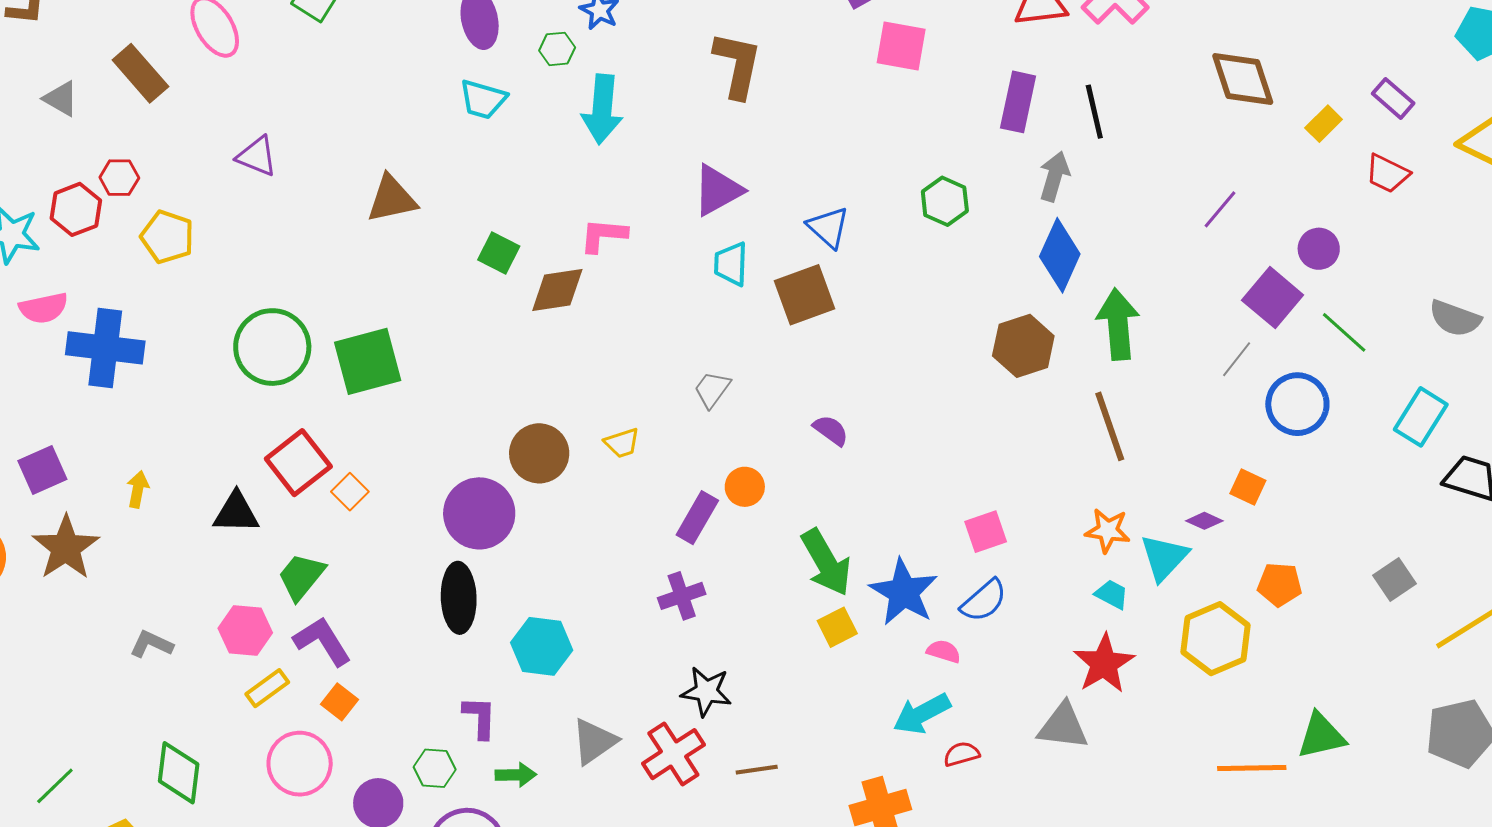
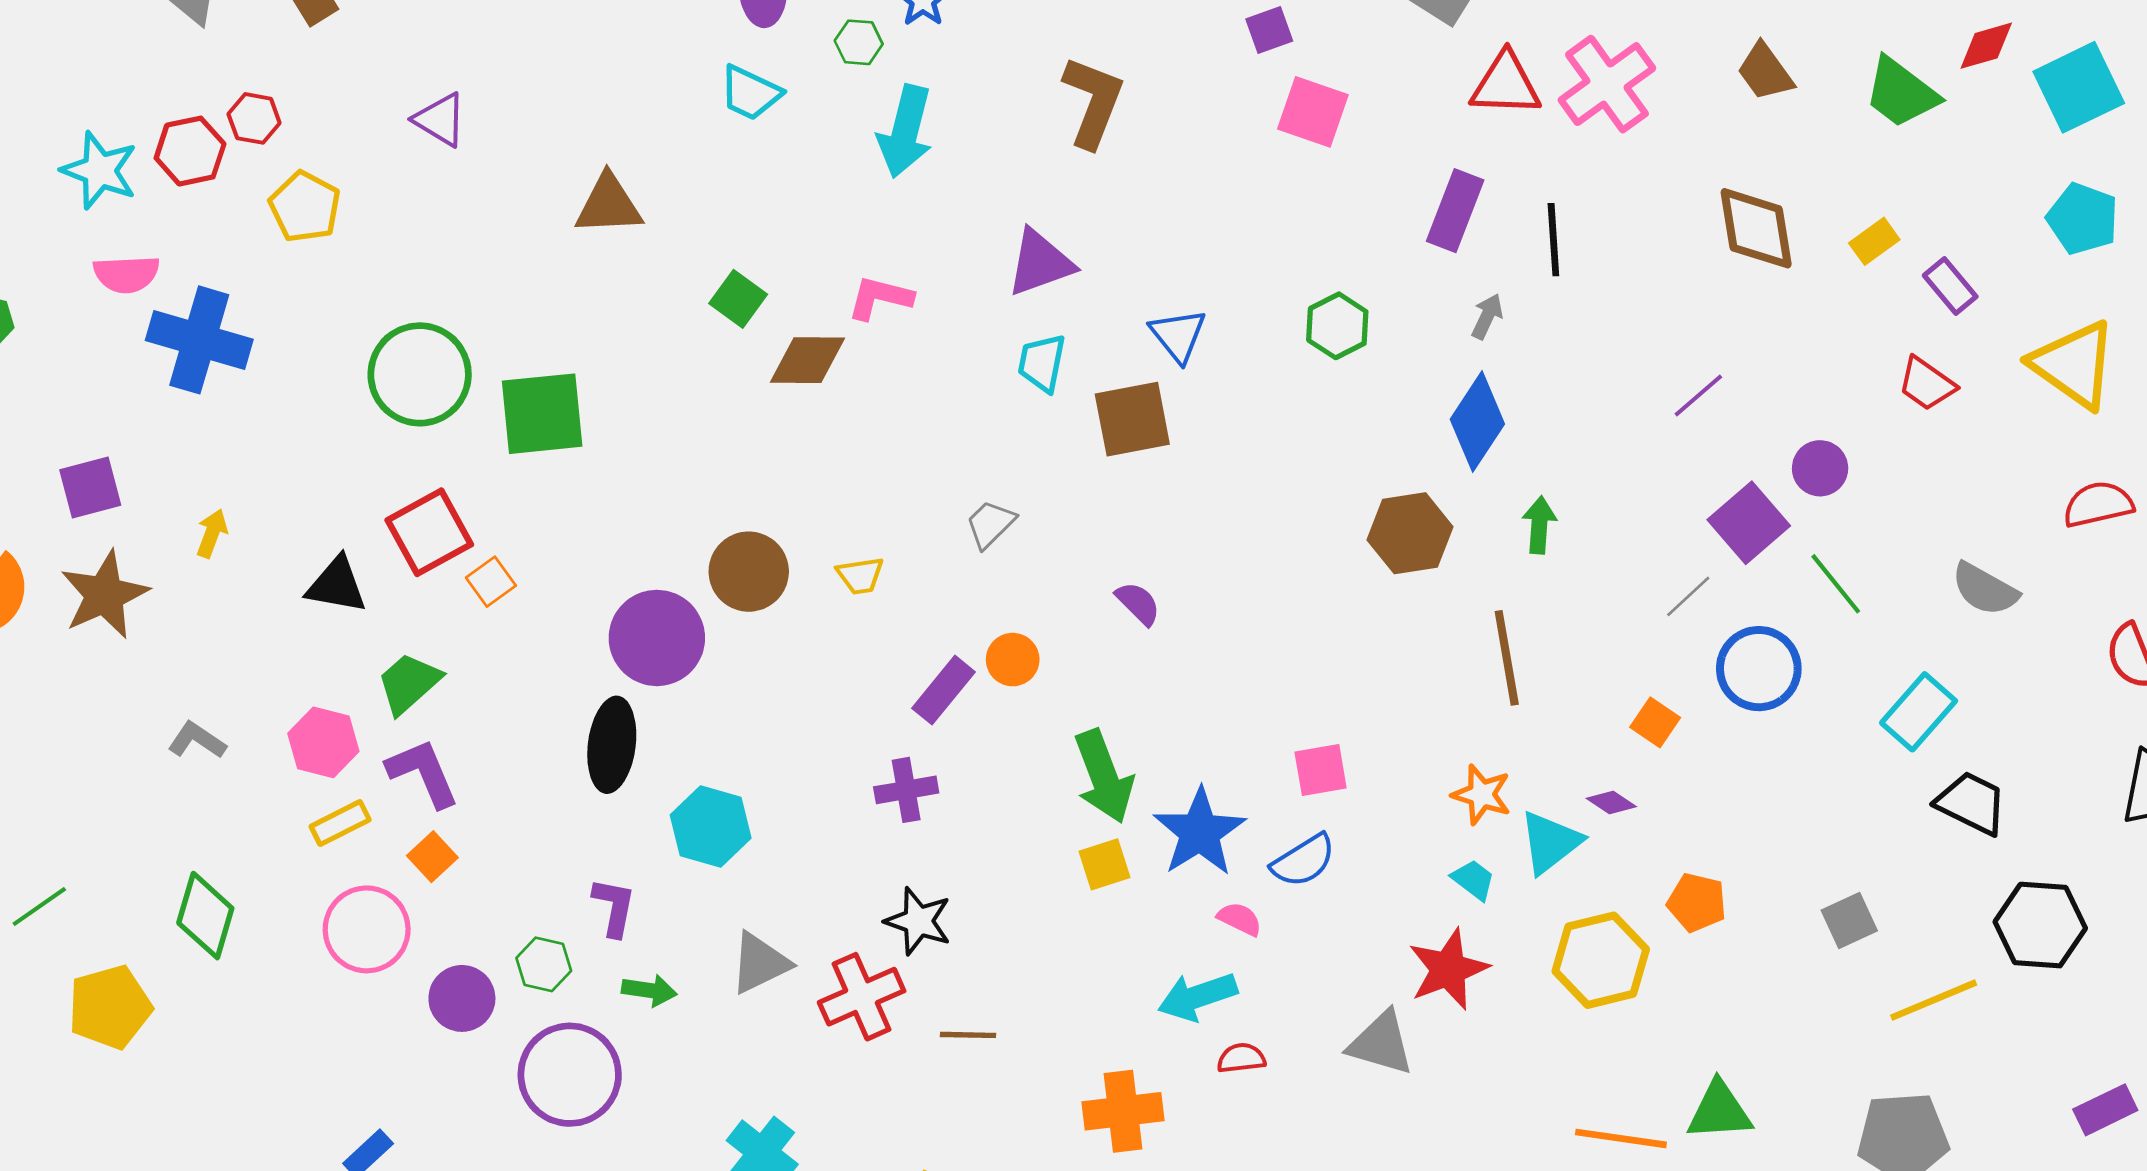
yellow rectangle: (1324, 124) -> (1874, 241), moved
gray arrow: (1054, 176) -> (1487, 316), size x0.7
green arrow: (1118, 324) -> (1539, 525), size x0.6
orange square: (1248, 487) -> (1655, 722), moved

